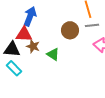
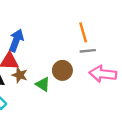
brown circle: (70, 30) -> (62, 70), moved

